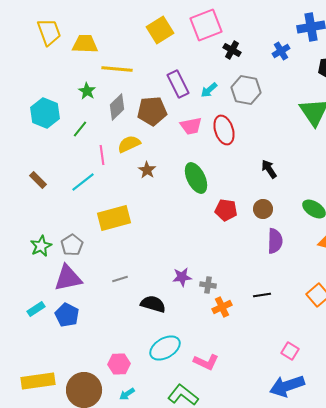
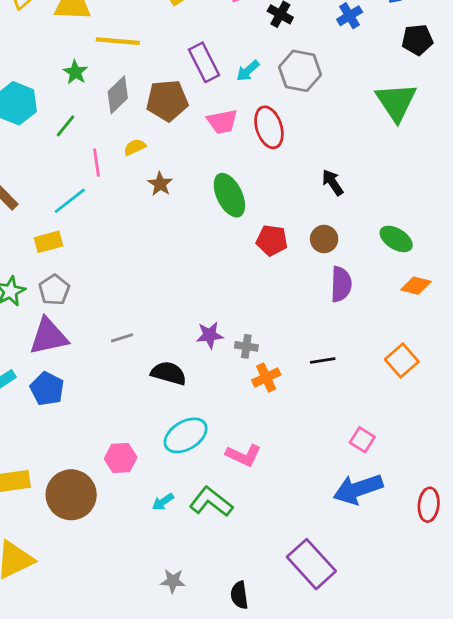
yellow semicircle: (129, 144) -> (135, 147), size x0.7
yellow rectangle: (114, 218) -> (49, 242), moved, size x0.6
cyan arrow: (127, 394) -> (163, 502), moved

